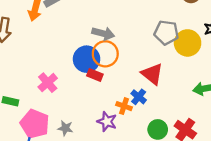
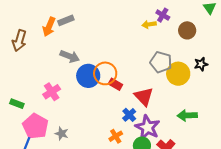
gray arrow: (103, 33) -> (70, 56), moved
red rectangle: (95, 75) -> (115, 84), moved
orange cross: (124, 106) -> (116, 136), moved, turned 32
purple star: (107, 121) -> (148, 127), moved, size x1.4

